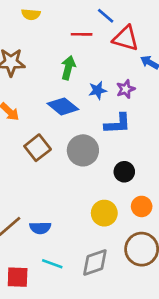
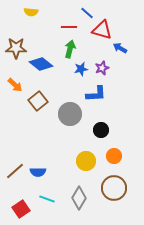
green arrow: (68, 68) -> (70, 49), moved
blue diamond: (63, 106) -> (41, 64), moved
brown square: (38, 148) -> (38, 101), moved
gray diamond: (95, 262) -> (79, 198), turned -40
red square: (18, 277) -> (21, 209), turned -36

